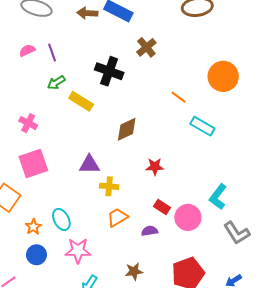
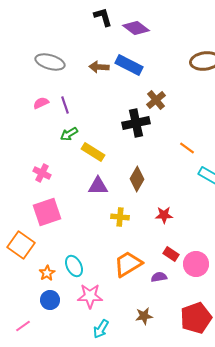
black cross: (109, 71) -> (136, 123), moved, turned -32
brown diamond: (127, 129) -> (137, 179), turned -35
purple triangle: (89, 165) -> (98, 186), moved
yellow cross: (109, 186) -> (120, 217), moved
orange trapezoid: (117, 217) -> (128, 264), size x1.4

